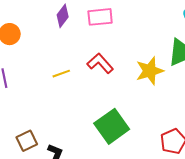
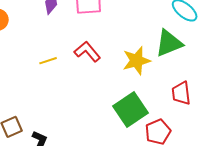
green square: (112, 126) -> (130, 109), moved

